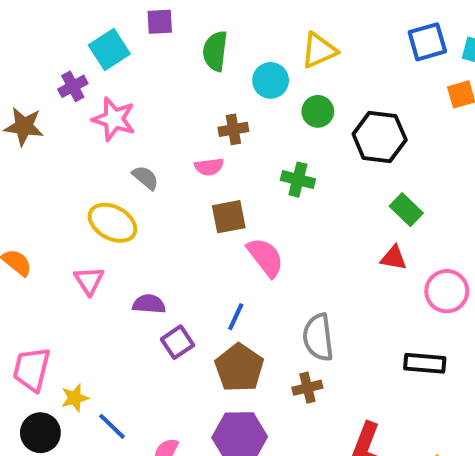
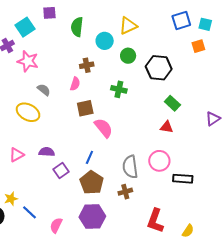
pink semicircle: (209, 167) -> (75, 84), turned -64
pink triangle: (89, 281) -> (17, 155), moved, turned 35
pink circle: (447, 291) -> (159, 161), moved

